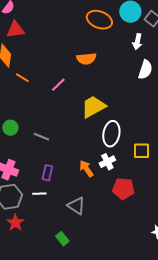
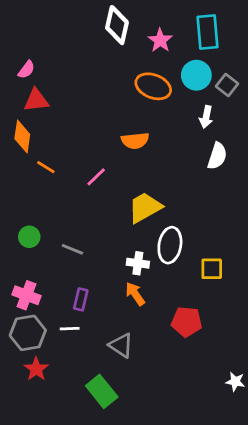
white cross: (107, 162) -> (138, 263), moved, turned 35
green rectangle: (62, 239) -> (102, 391), size x1.6

